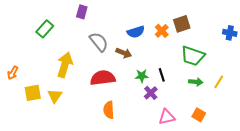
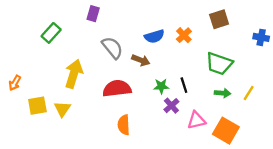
brown square: (182, 24) -> (219, 19), moved
orange square: (199, 115) -> (226, 131), size x1.6
pink triangle: (167, 117) -> (196, 120), moved

